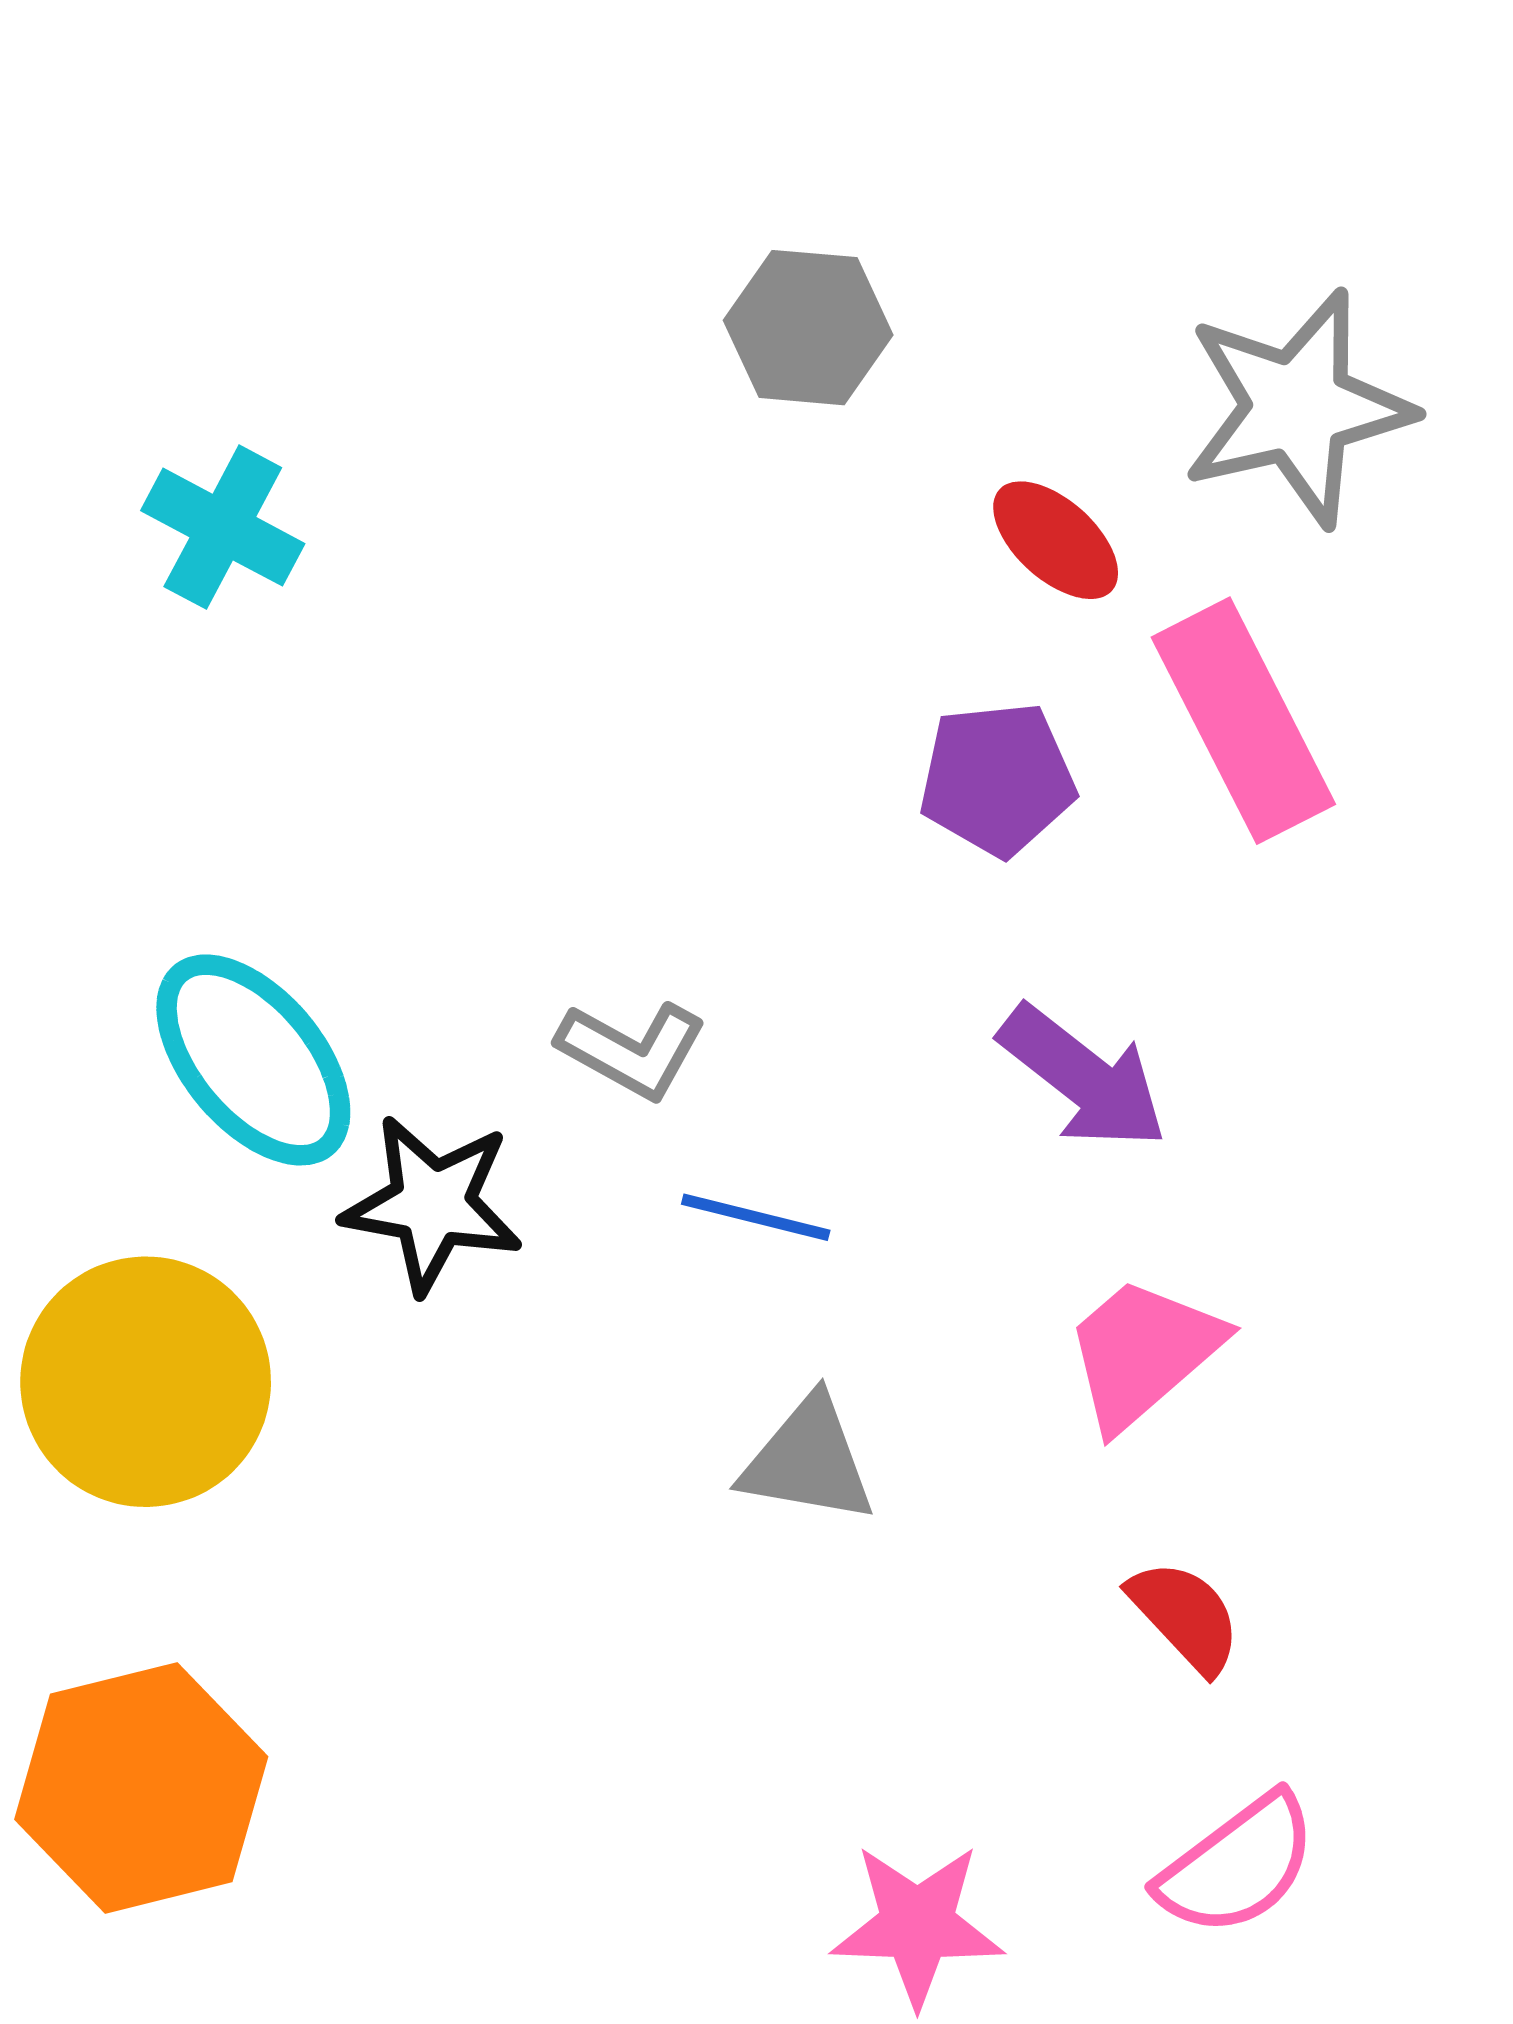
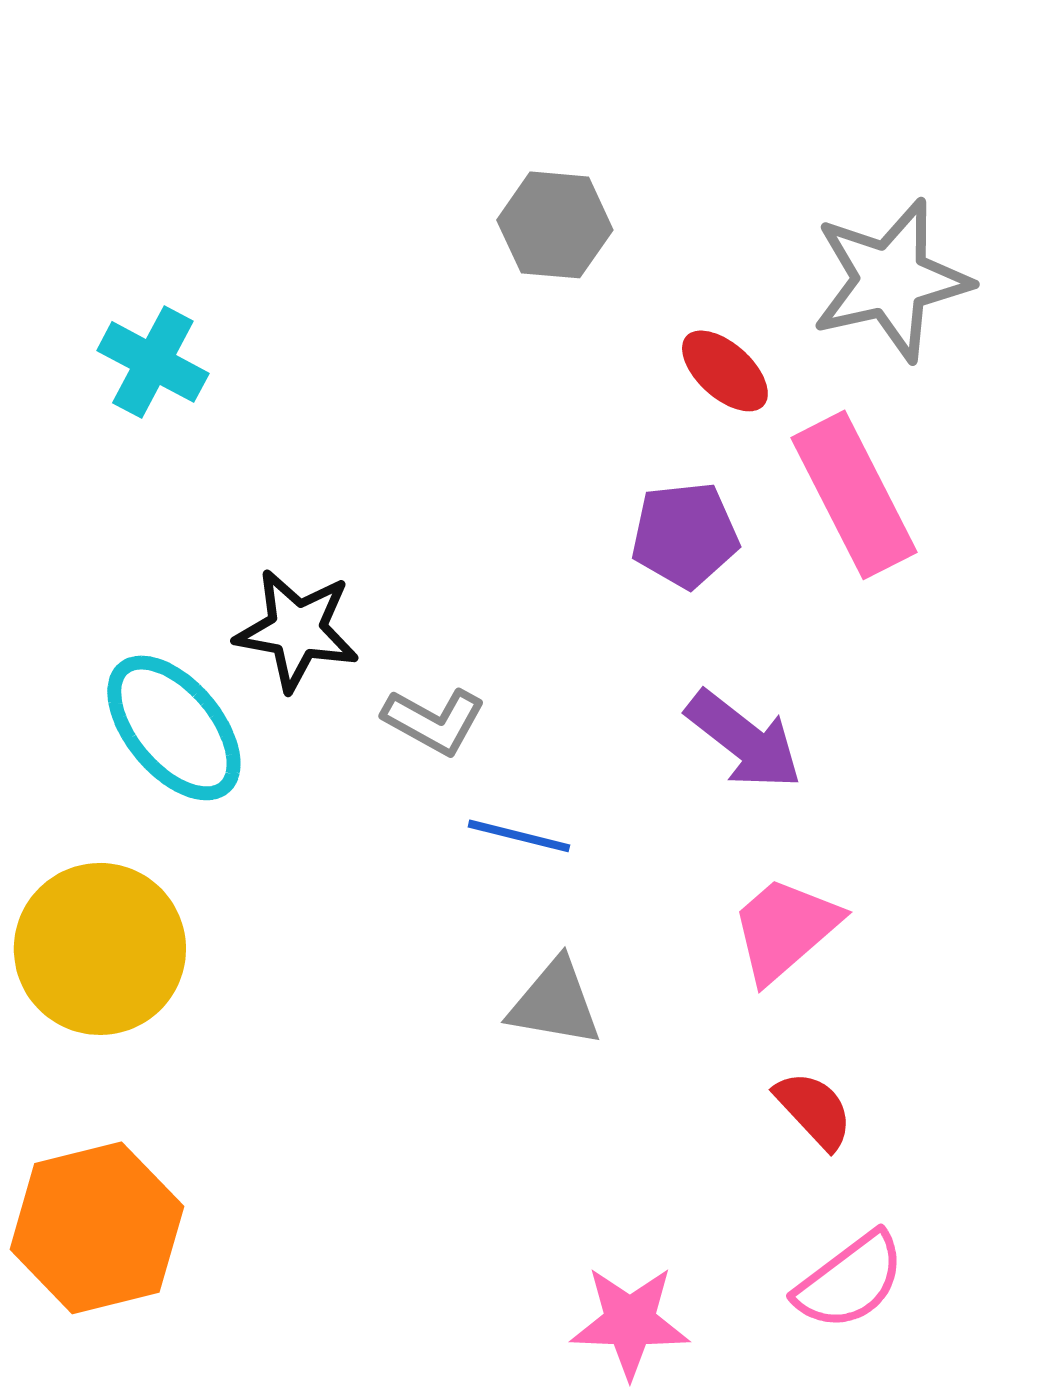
black star: (432, 1204) -> (297, 630), moved

